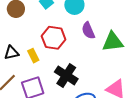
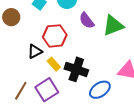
black triangle: (11, 53) -> (35, 51), moved
yellow rectangle: (33, 56) -> (54, 64), moved

